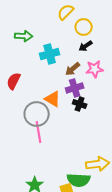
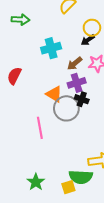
yellow circle: (84, 27) -> (92, 28), moved
green arrow: (24, 36) -> (20, 20), moved
gray circle: (37, 114) -> (66, 108), moved

